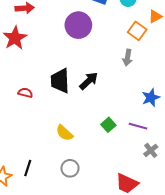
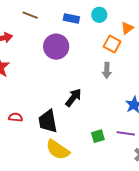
black trapezoid: (60, 81) -> (48, 121), moved
green square: (108, 125) -> (98, 136), turned 32
yellow semicircle: (64, 133) -> (58, 150), size x1.4

